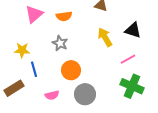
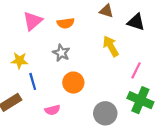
black triangle: (133, 30) -> (136, 22), moved
pink line: (128, 59) -> (136, 70), turned -35
gray circle: (85, 94) -> (105, 113), moved

